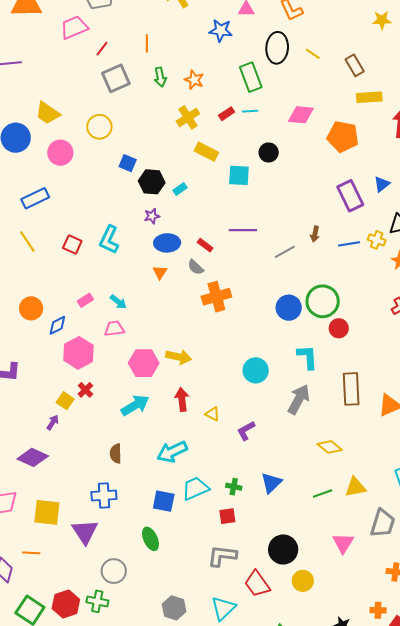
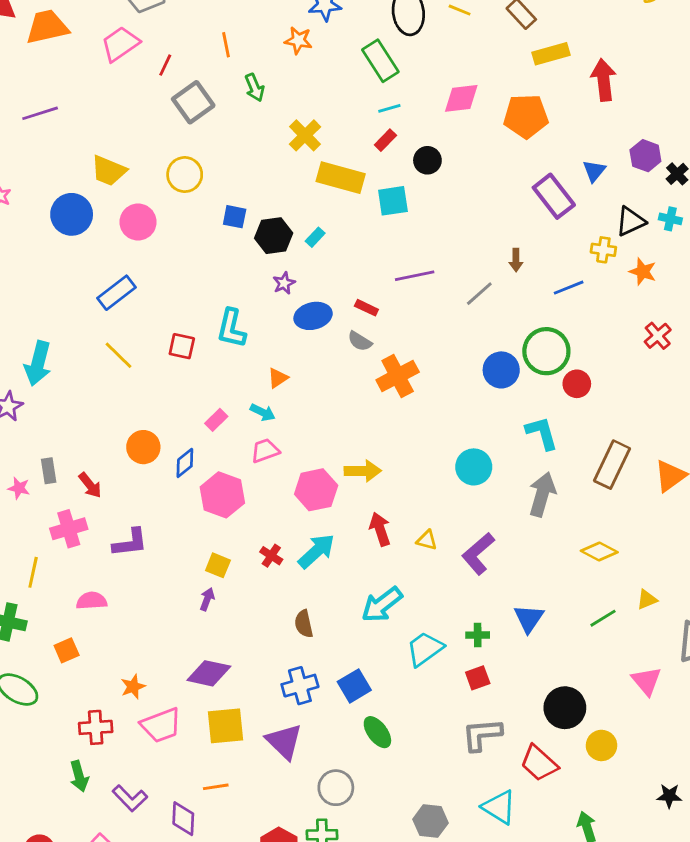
orange star: (194, 80) -> (298, 40), moved
red rectangle: (227, 114) -> (385, 140), moved
yellow rectangle: (206, 152) -> (341, 178), size x1.4
blue line: (349, 244) -> (569, 288), moved
orange triangle: (160, 272) -> (278, 378), moved, turned 35
brown rectangle: (351, 389) -> (612, 465), turned 40
red cross: (85, 390) -> (271, 556), moved
purple L-shape: (246, 431) -> (478, 554), size x1.4
purple diamond: (33, 457) -> (209, 673), moved
yellow triangle: (355, 487) -> (647, 600), size x0.7
blue square: (164, 501) -> (354, 686), moved, turned -30
cyan triangle: (223, 608) -> (499, 807), turned -32

